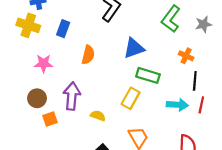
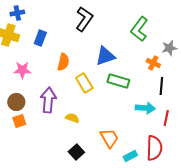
gray star: (203, 24) -> (169, 48), moved
yellow rectangle: (131, 98) -> (84, 83), moved, turned -60
red line: (201, 105) -> (166, 118), moved
orange square: (50, 119) -> (19, 121), moved

